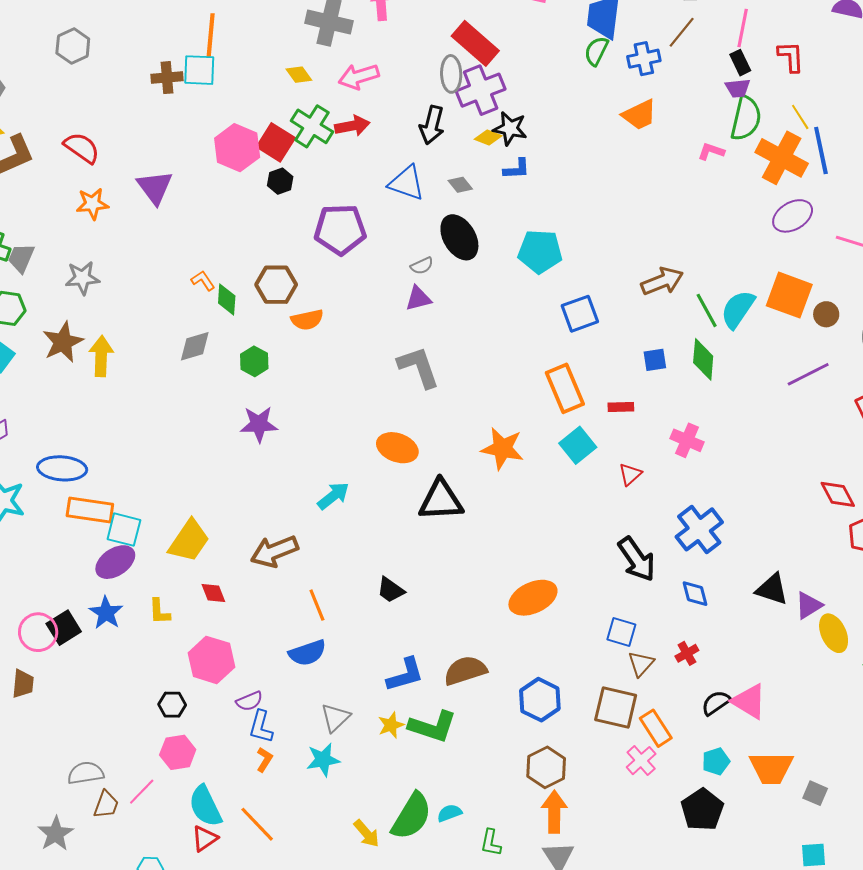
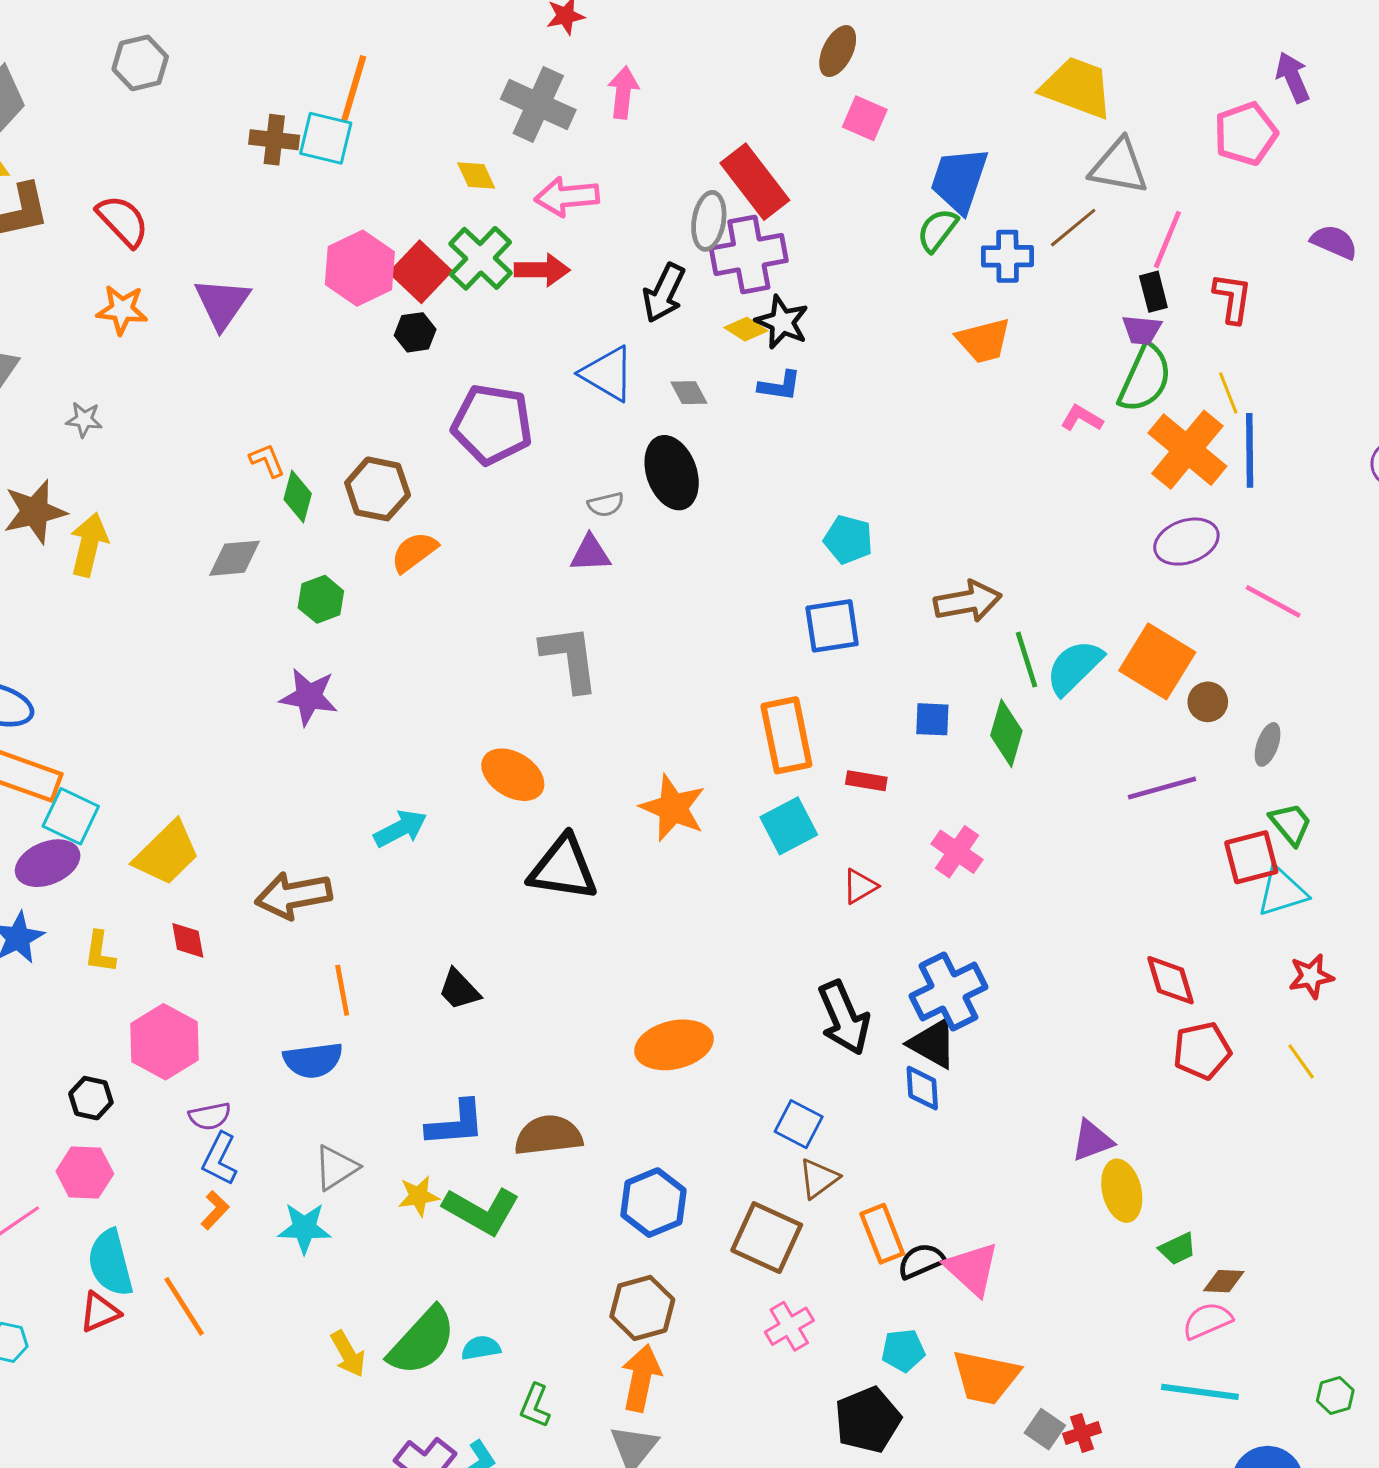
cyan pentagon: (540, 252) -> (848, 540), moved, size x0.7
gray star: (82, 278) -> (84, 420), size x0.7
orange semicircle: (307, 320) -> (414, 552), turned 144
black triangle: (772, 589) -> (933, 1044), moved
red cross: (687, 653) -> (1082, 1433), moved
orange rectangle: (656, 728) -> (882, 1234), moved

